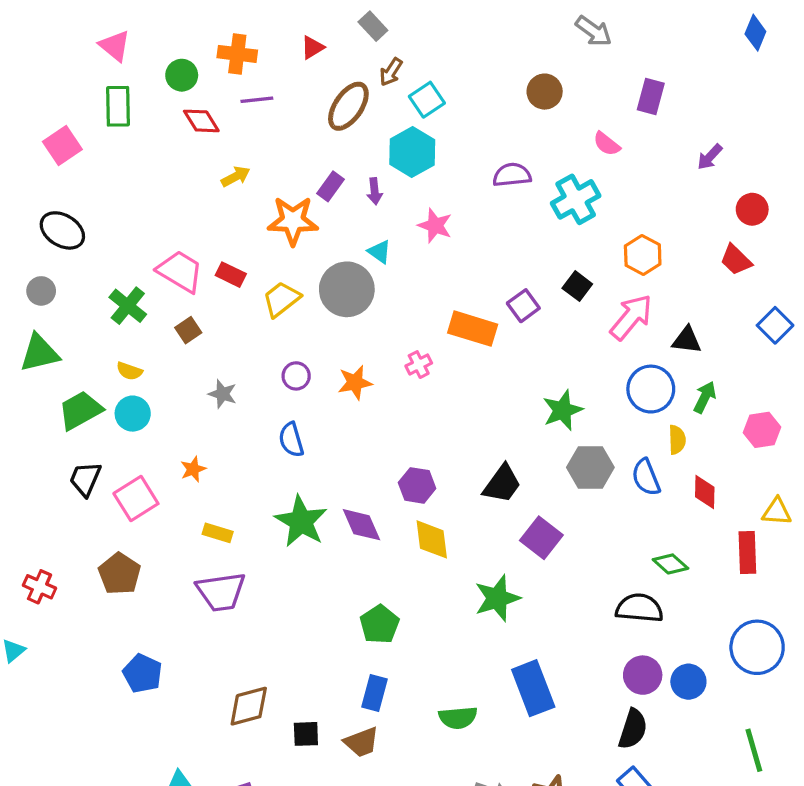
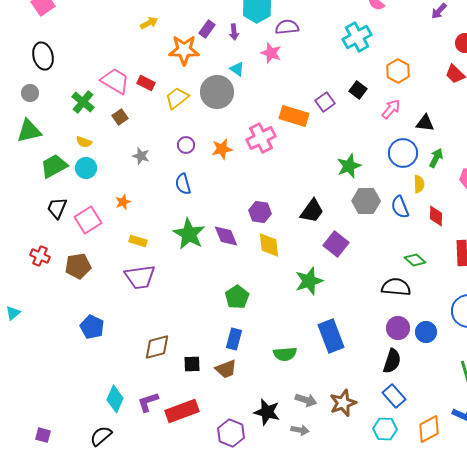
purple semicircle: (512, 175) -> (287, 27), moved
black ellipse: (62, 230) -> (43, 56), turned 44
pink arrow: (631, 317) -> (391, 109), size x0.7
pink cross: (419, 365) -> (261, 138), size x1.8
brown pentagon: (120, 574) -> (78, 266), turned 30
red cross: (39, 587) -> (40, 256), moved

